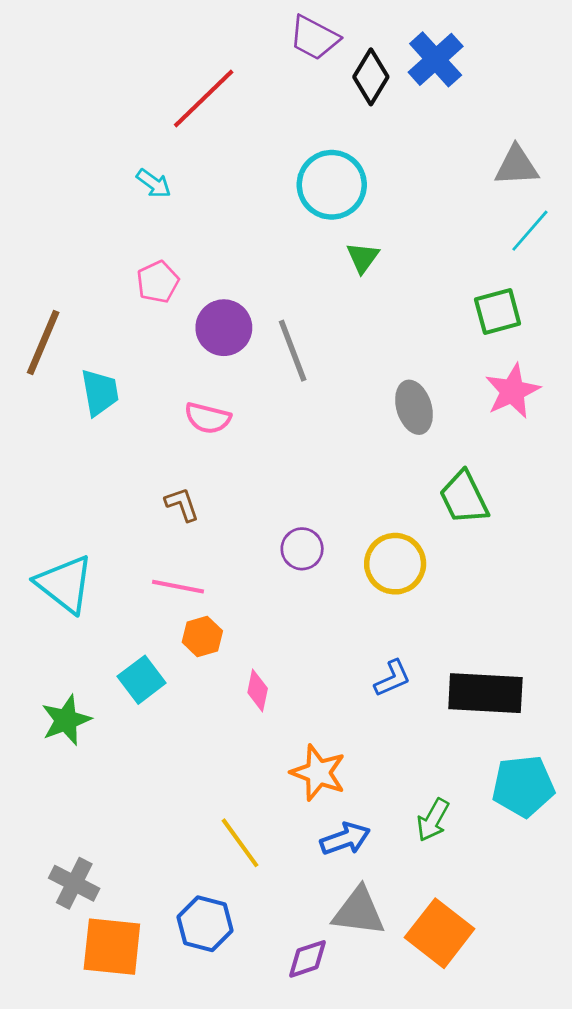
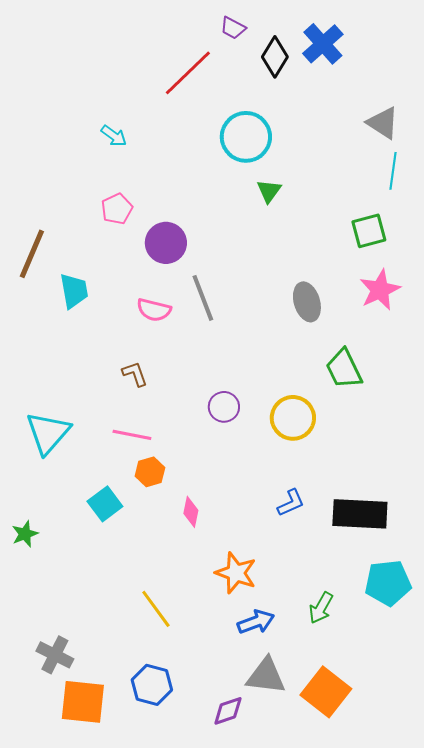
purple trapezoid: (314, 38) -> (233, 28), size x0.7
red line: (204, 98) -> (188, 73), moved
gray triangle: (516, 166) -> (383, 123), turned 36
cyan line: (530, 231) -> (393, 171), turned -33
gray line: (293, 351) -> (203, 298), moved
cyan triangle: (65, 584) -> (48, 433), turned 33
green star: (66, 720) -> (25, 534), moved, size x0.7
yellow line: (240, 843) -> (156, 609), moved

